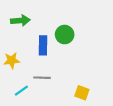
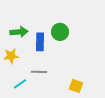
green arrow: (20, 21) -> (19, 32), moved

